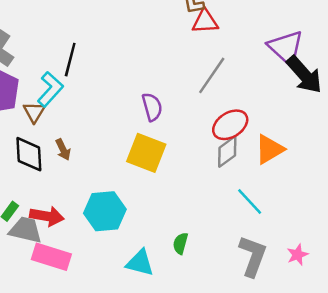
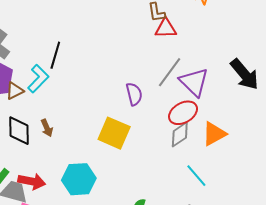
purple triangle: (286, 48) -> (194, 82), moved
purple semicircle: (152, 107) -> (134, 94), moved
brown triangle: (34, 112) -> (15, 91), moved, turned 30

